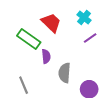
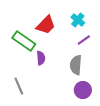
red trapezoid: (51, 23) -> (46, 25), turned 90
gray semicircle: (65, 73) -> (76, 65), moved

